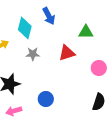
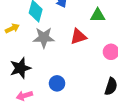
gray star: (33, 54) -> (44, 38), size x1.5

